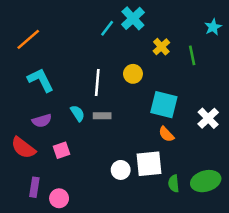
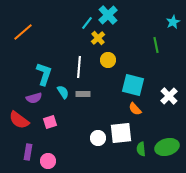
yellow cross: (161, 47) -> (98, 38), moved
cyan L-shape: (41, 80) -> (44, 74), moved, turned 45

